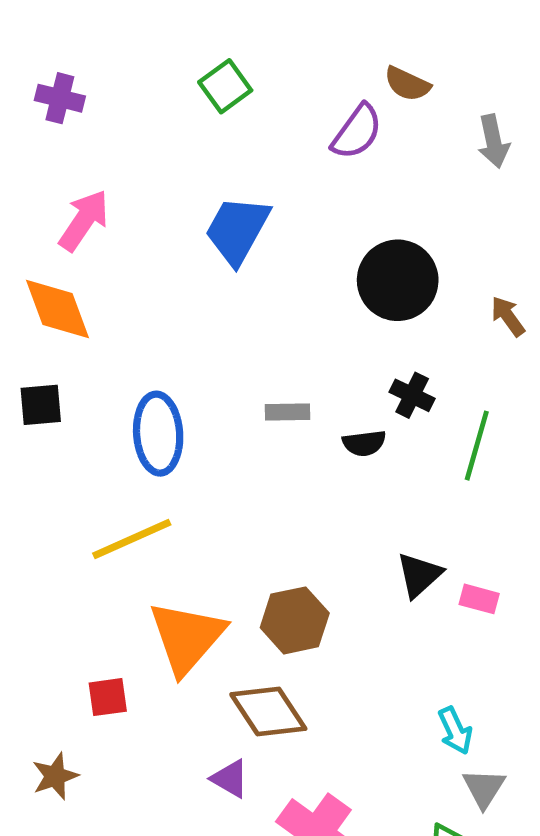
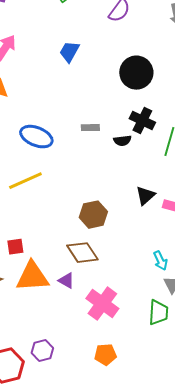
blue trapezoid: (237, 230) -> (69, 52), size x0.7
black cross: (412, 395) -> (142, 121), size x1.4
blue ellipse: (158, 434) -> (36, 137), turned -64
orange triangle: (187, 637) -> (32, 277), moved, turned 45

